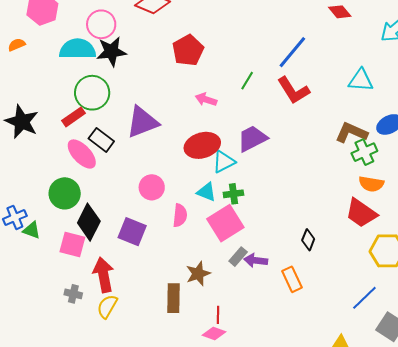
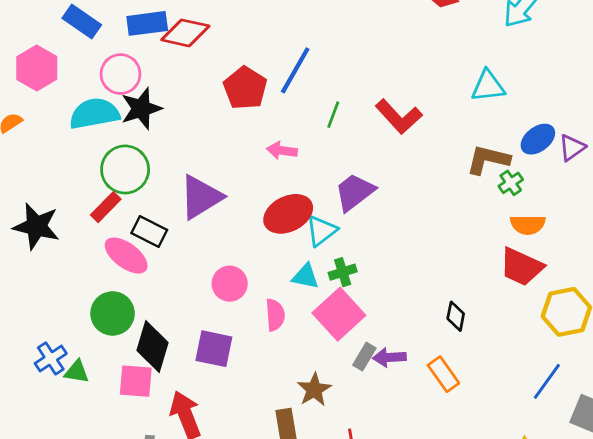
blue line: (292, 52) -> (295, 70), moved
green cross: (364, 152) -> (511, 183), size x0.7

